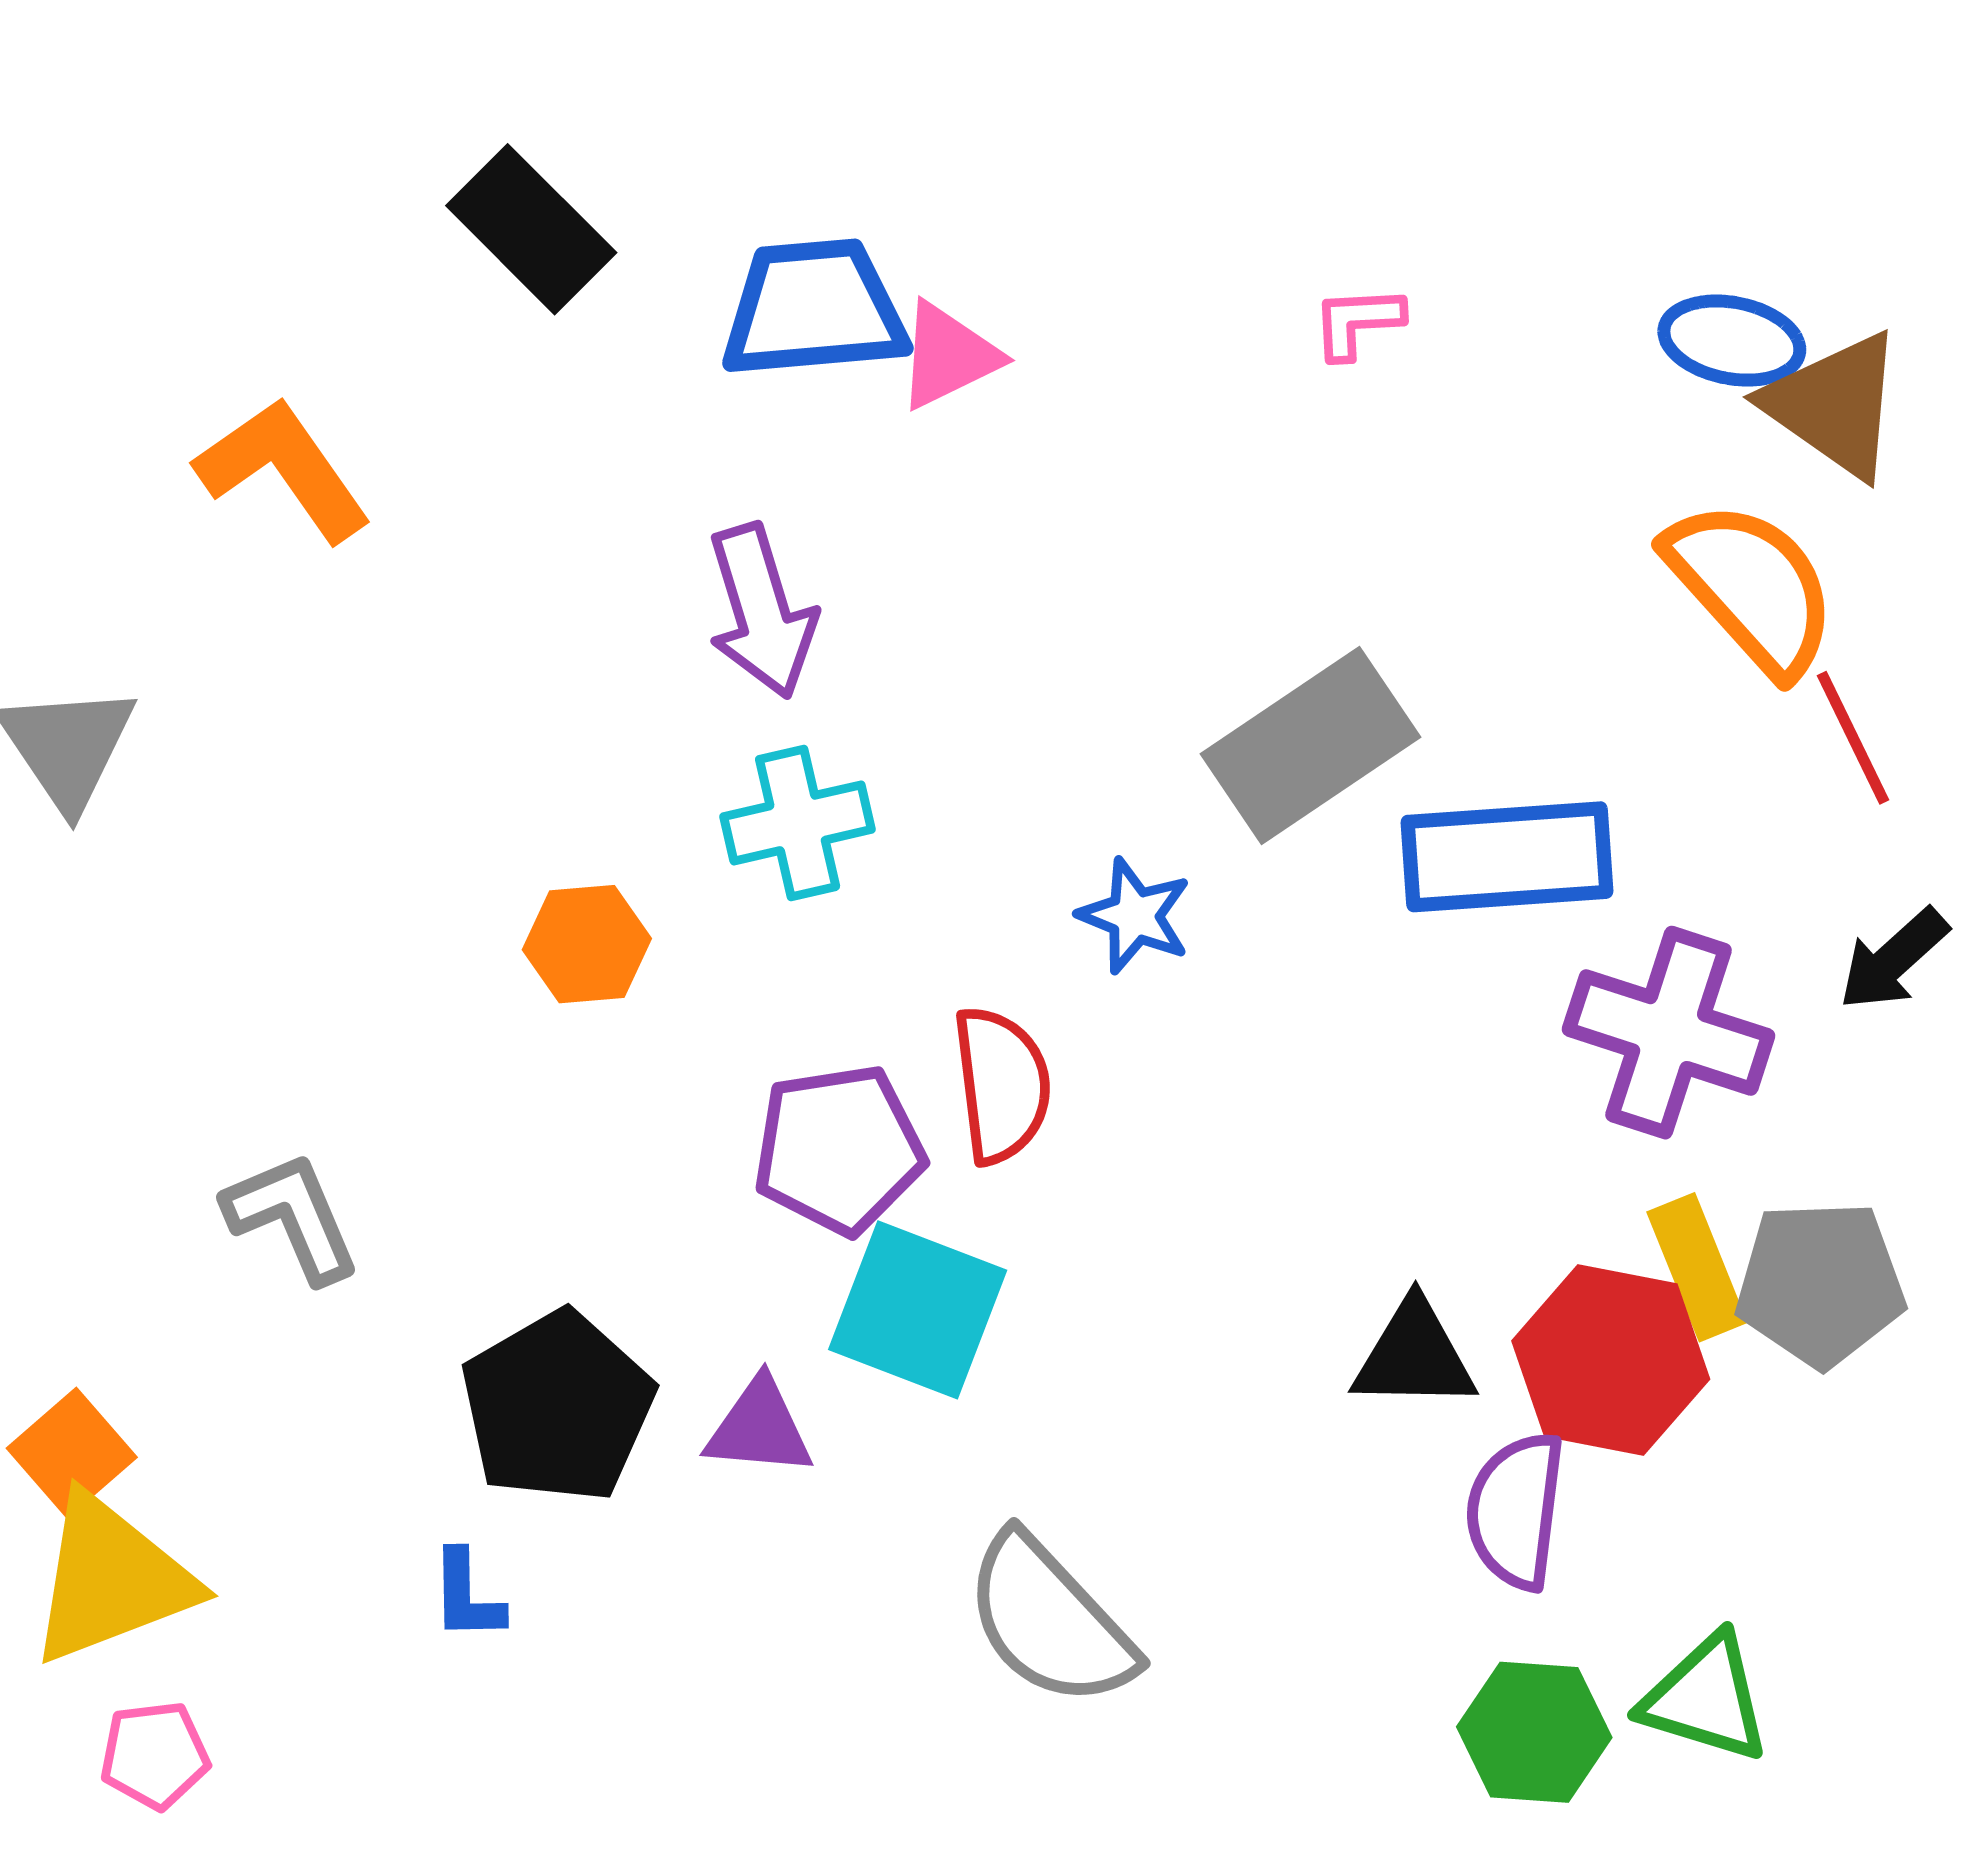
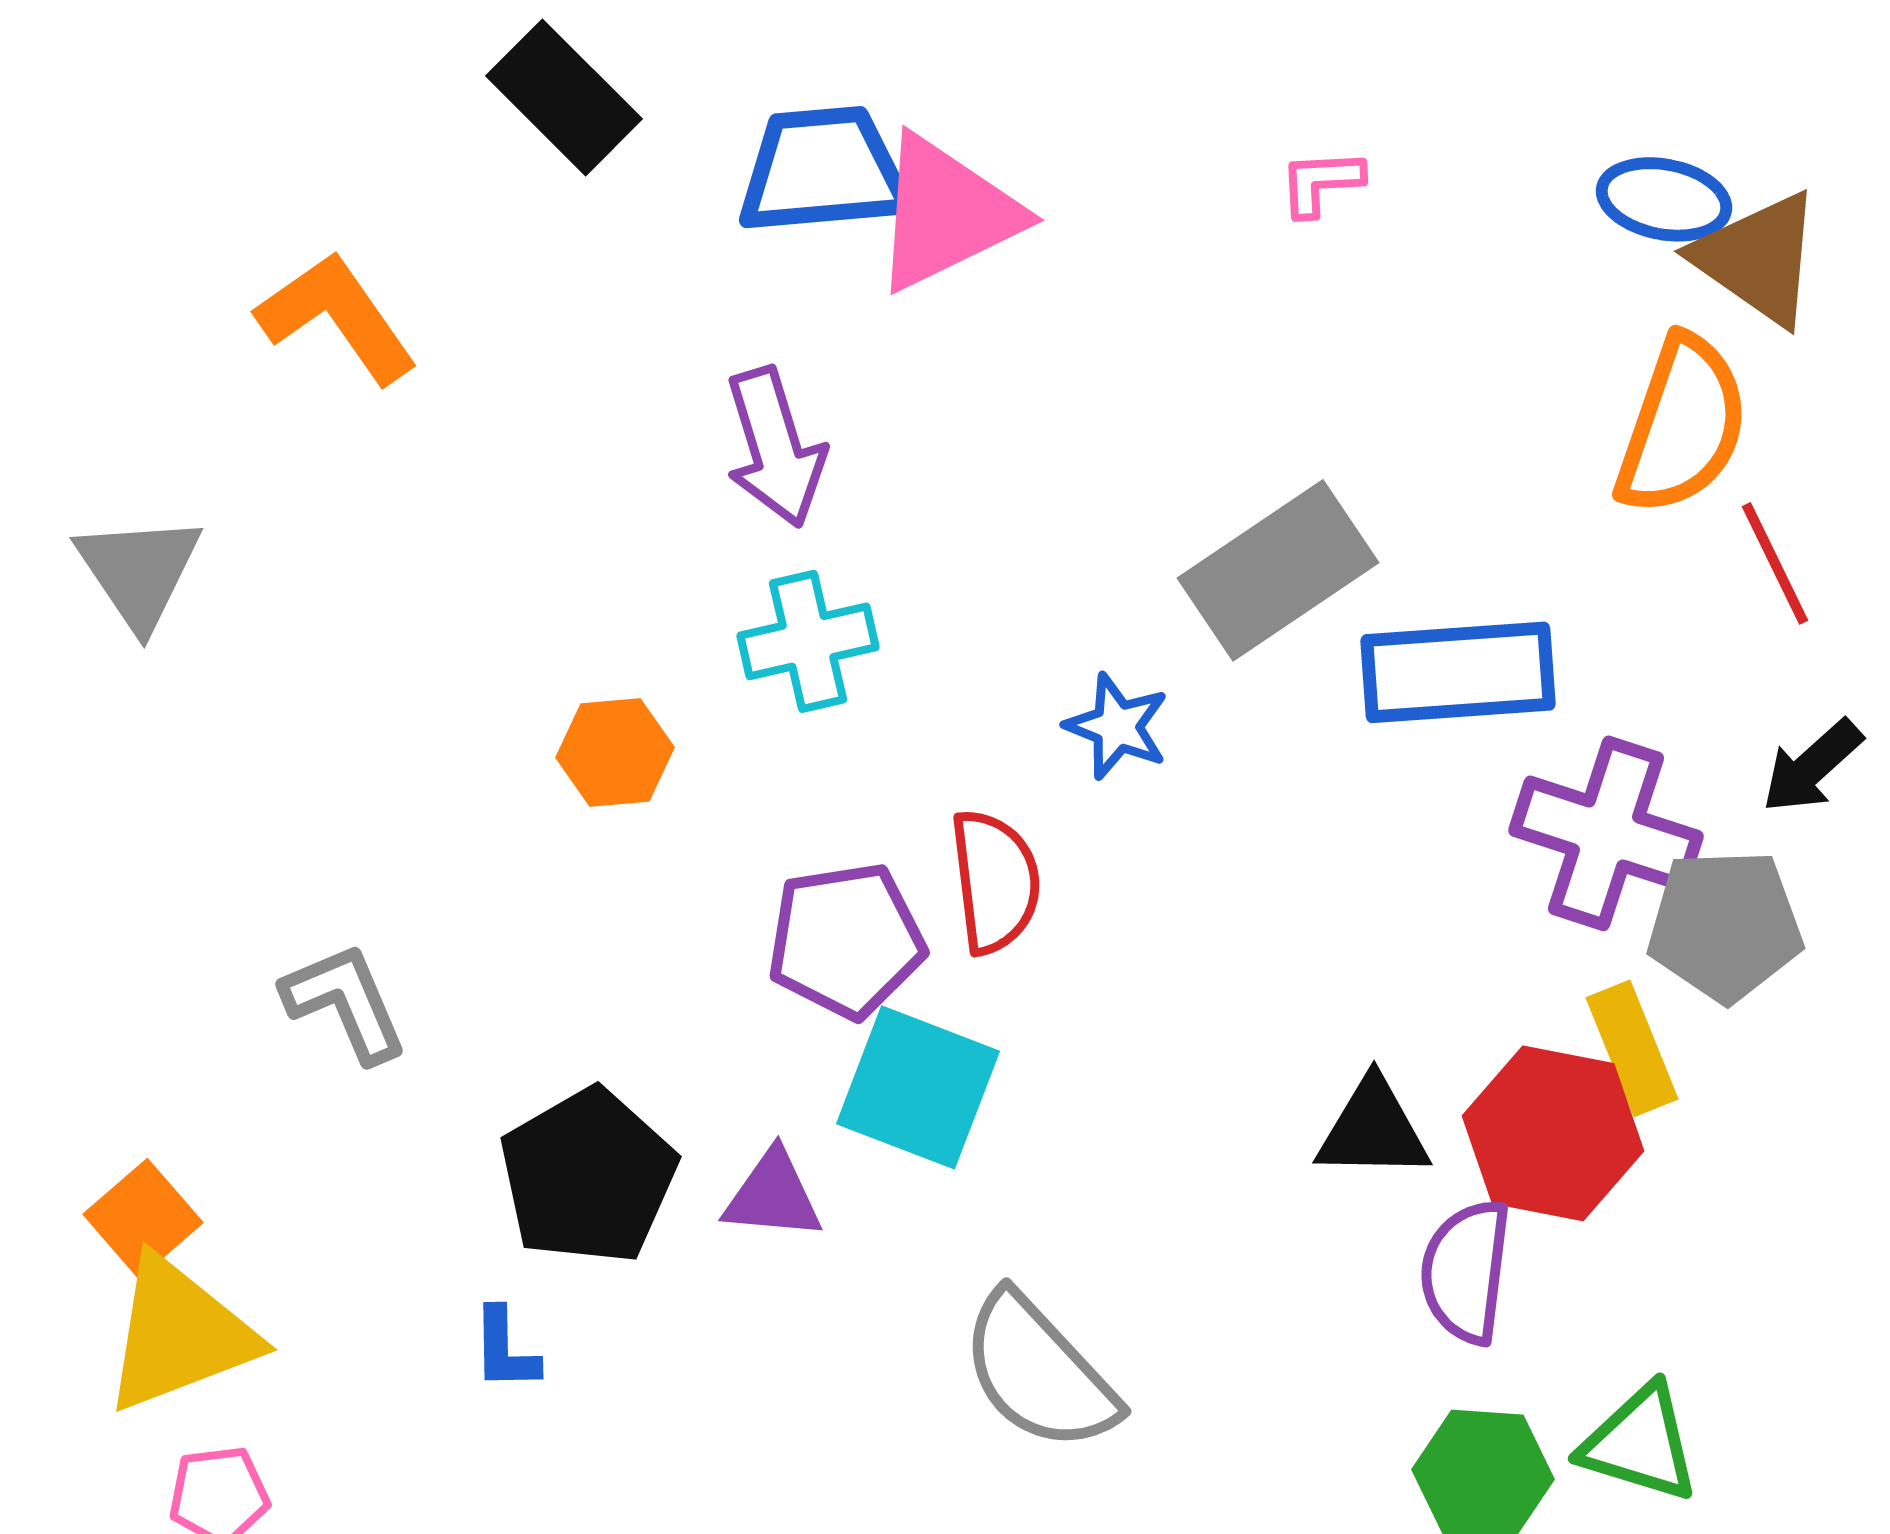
pink triangle: (948, 356) -> (946, 213), size x1.6
orange semicircle: (1751, 587) -> (1682, 425), turned 61
gray pentagon: (1820, 1284) -> (1725, 925), moved

